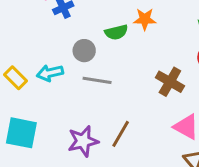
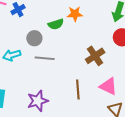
brown cross: (170, 82) -> (95, 56), turned 30
brown line: (121, 134) -> (78, 89), moved, turned -30

